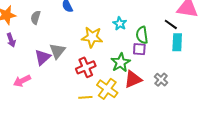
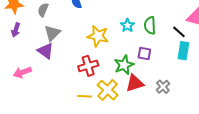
green semicircle: (142, 35) -> (150, 25), moved
purple arrow: (11, 40) -> (16, 30), turned 32
gray triangle: (57, 51) -> (52, 33), moved
purple triangle: (42, 57) -> (46, 51), turned -48

